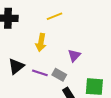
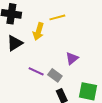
yellow arrow: (41, 42) -> (38, 31), moved
black triangle: (16, 66) -> (15, 43), moved

